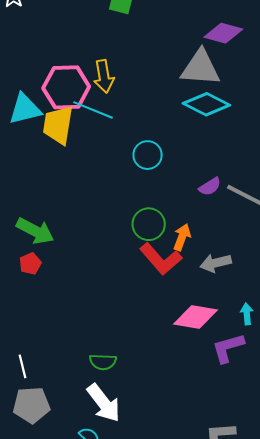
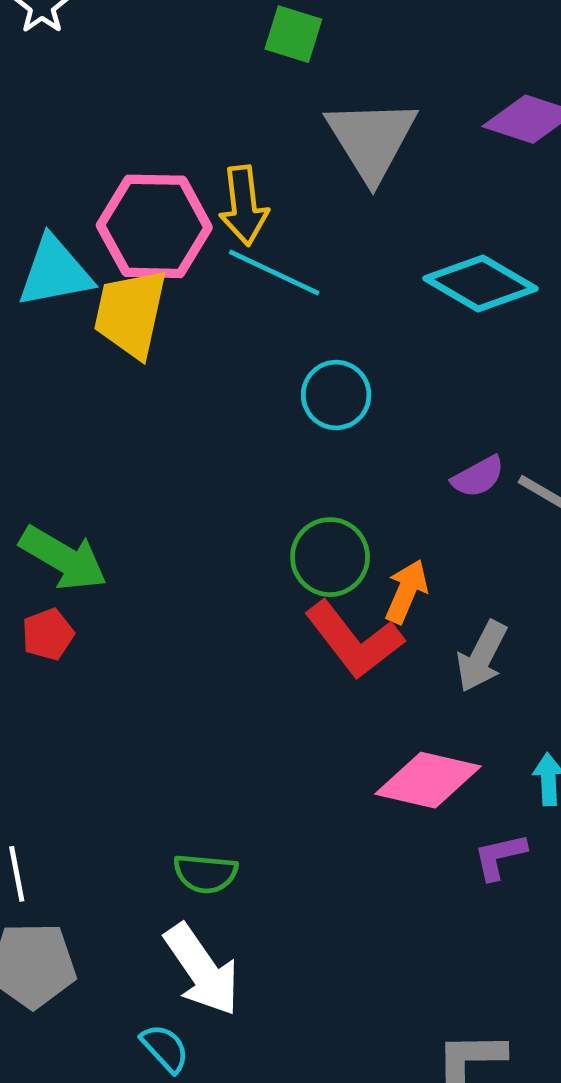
gray triangle: (200, 68) -> (371, 139), moved, turned 51
cyan line: (93, 110) -> (274, 273), moved
gray arrow: (216, 263) -> (482, 656), turned -52
purple L-shape: (228, 348) -> (500, 856), size x0.7

